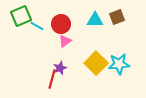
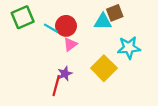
brown square: (117, 17) -> (115, 13), moved
cyan line: (37, 26) -> (51, 28), moved
cyan star: (119, 64) -> (129, 48), moved

